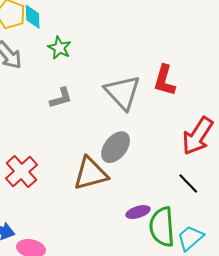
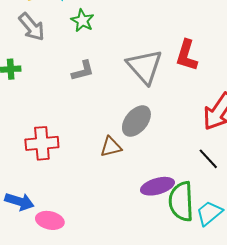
red cross: (21, 172) -> (42, 143), turned 36
brown triangle: (91, 173) -> (111, 147), size x0.6
purple ellipse: (138, 212) -> (157, 186), size x1.4

